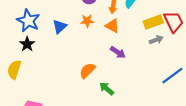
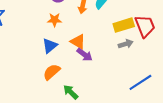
orange triangle: (112, 26) -> (78, 42), moved
blue triangle: (60, 27) -> (50, 46), moved

